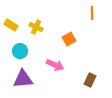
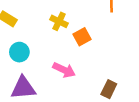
yellow cross: (36, 27) -> (59, 21), moved

